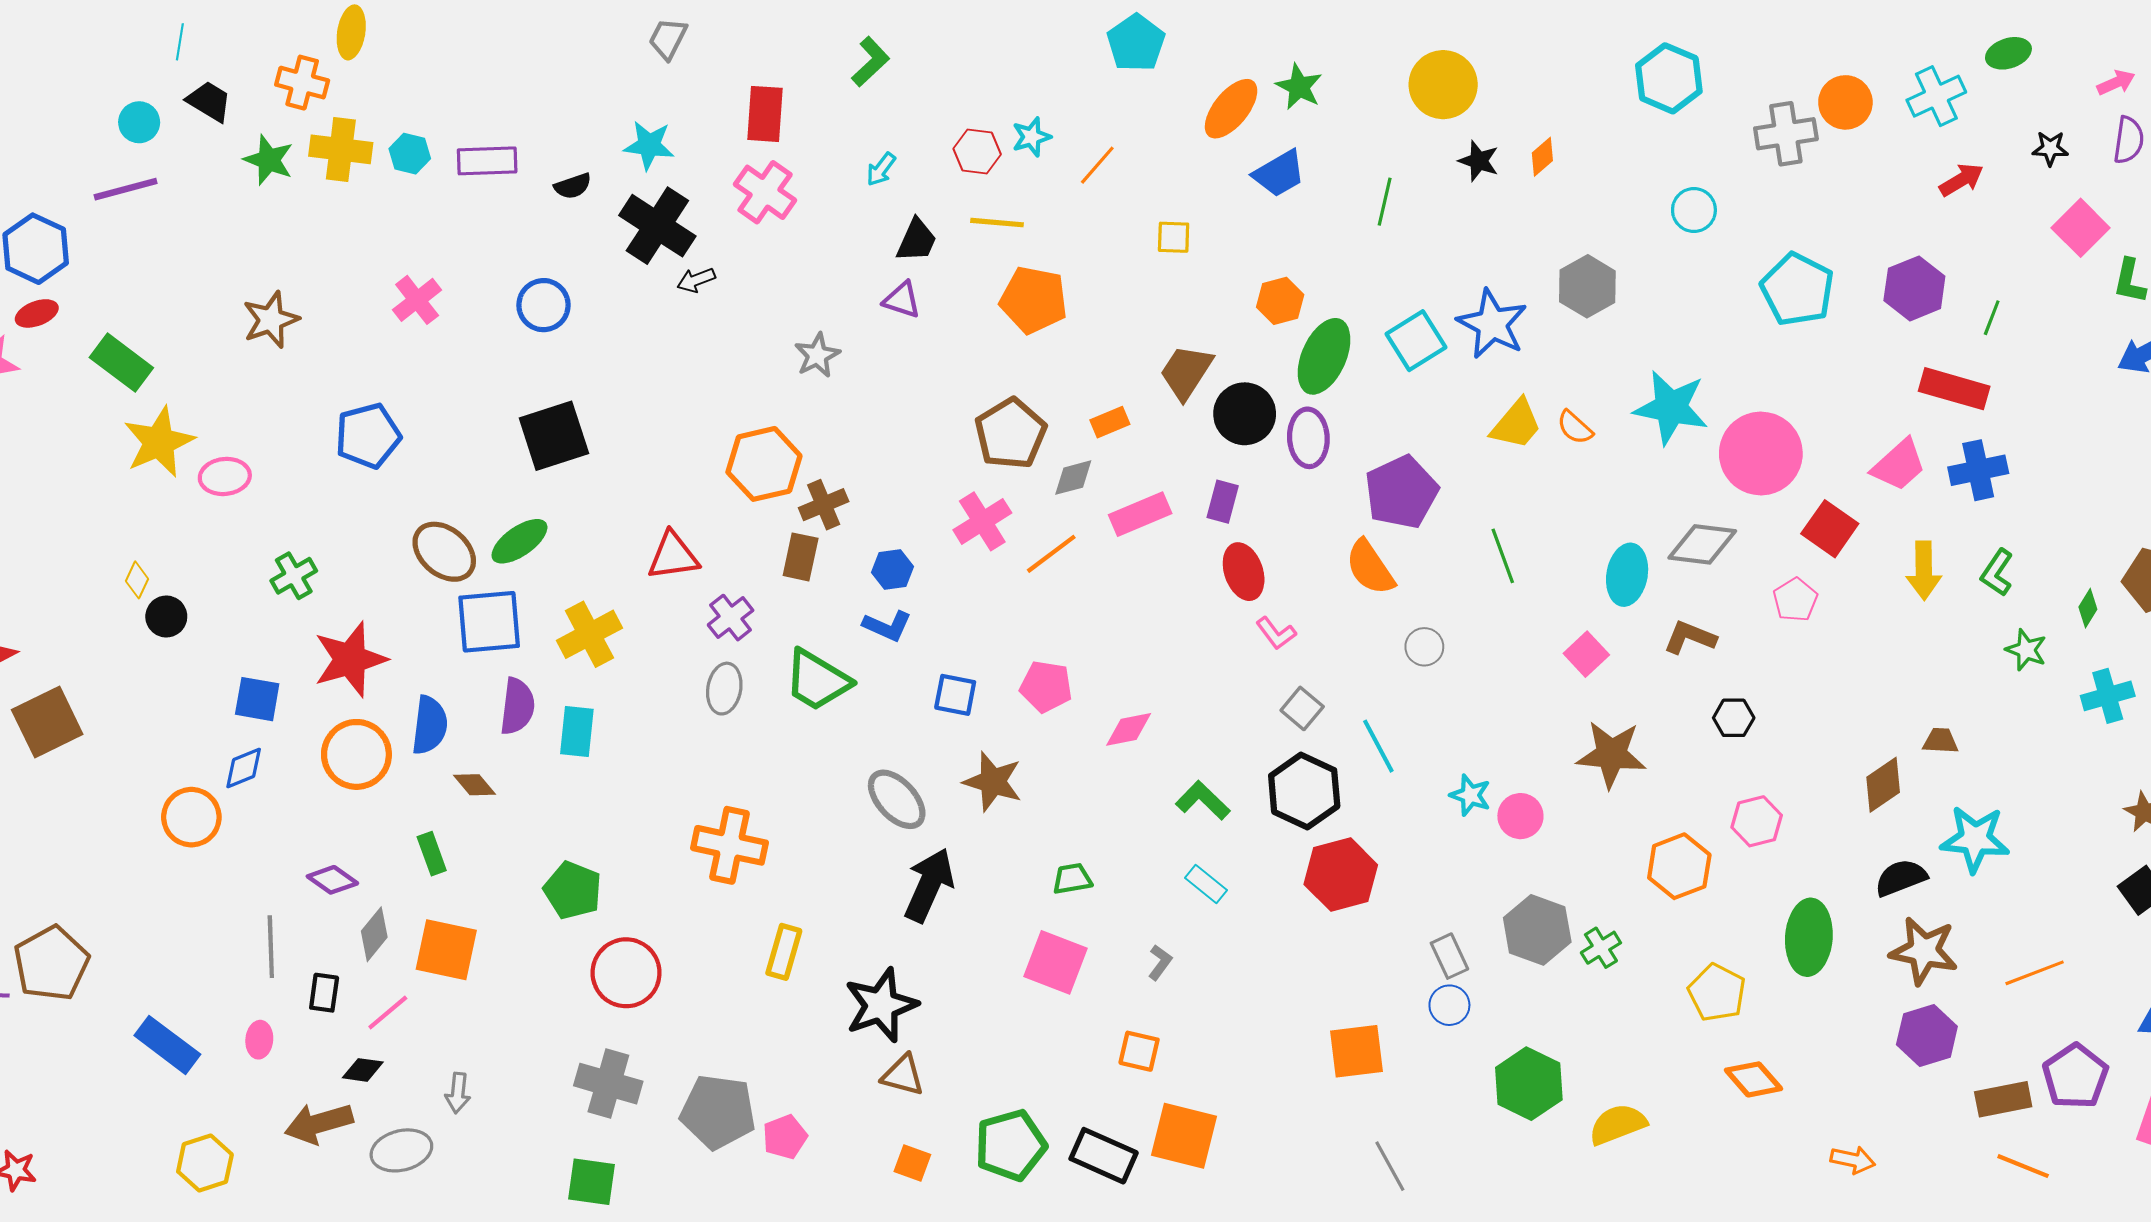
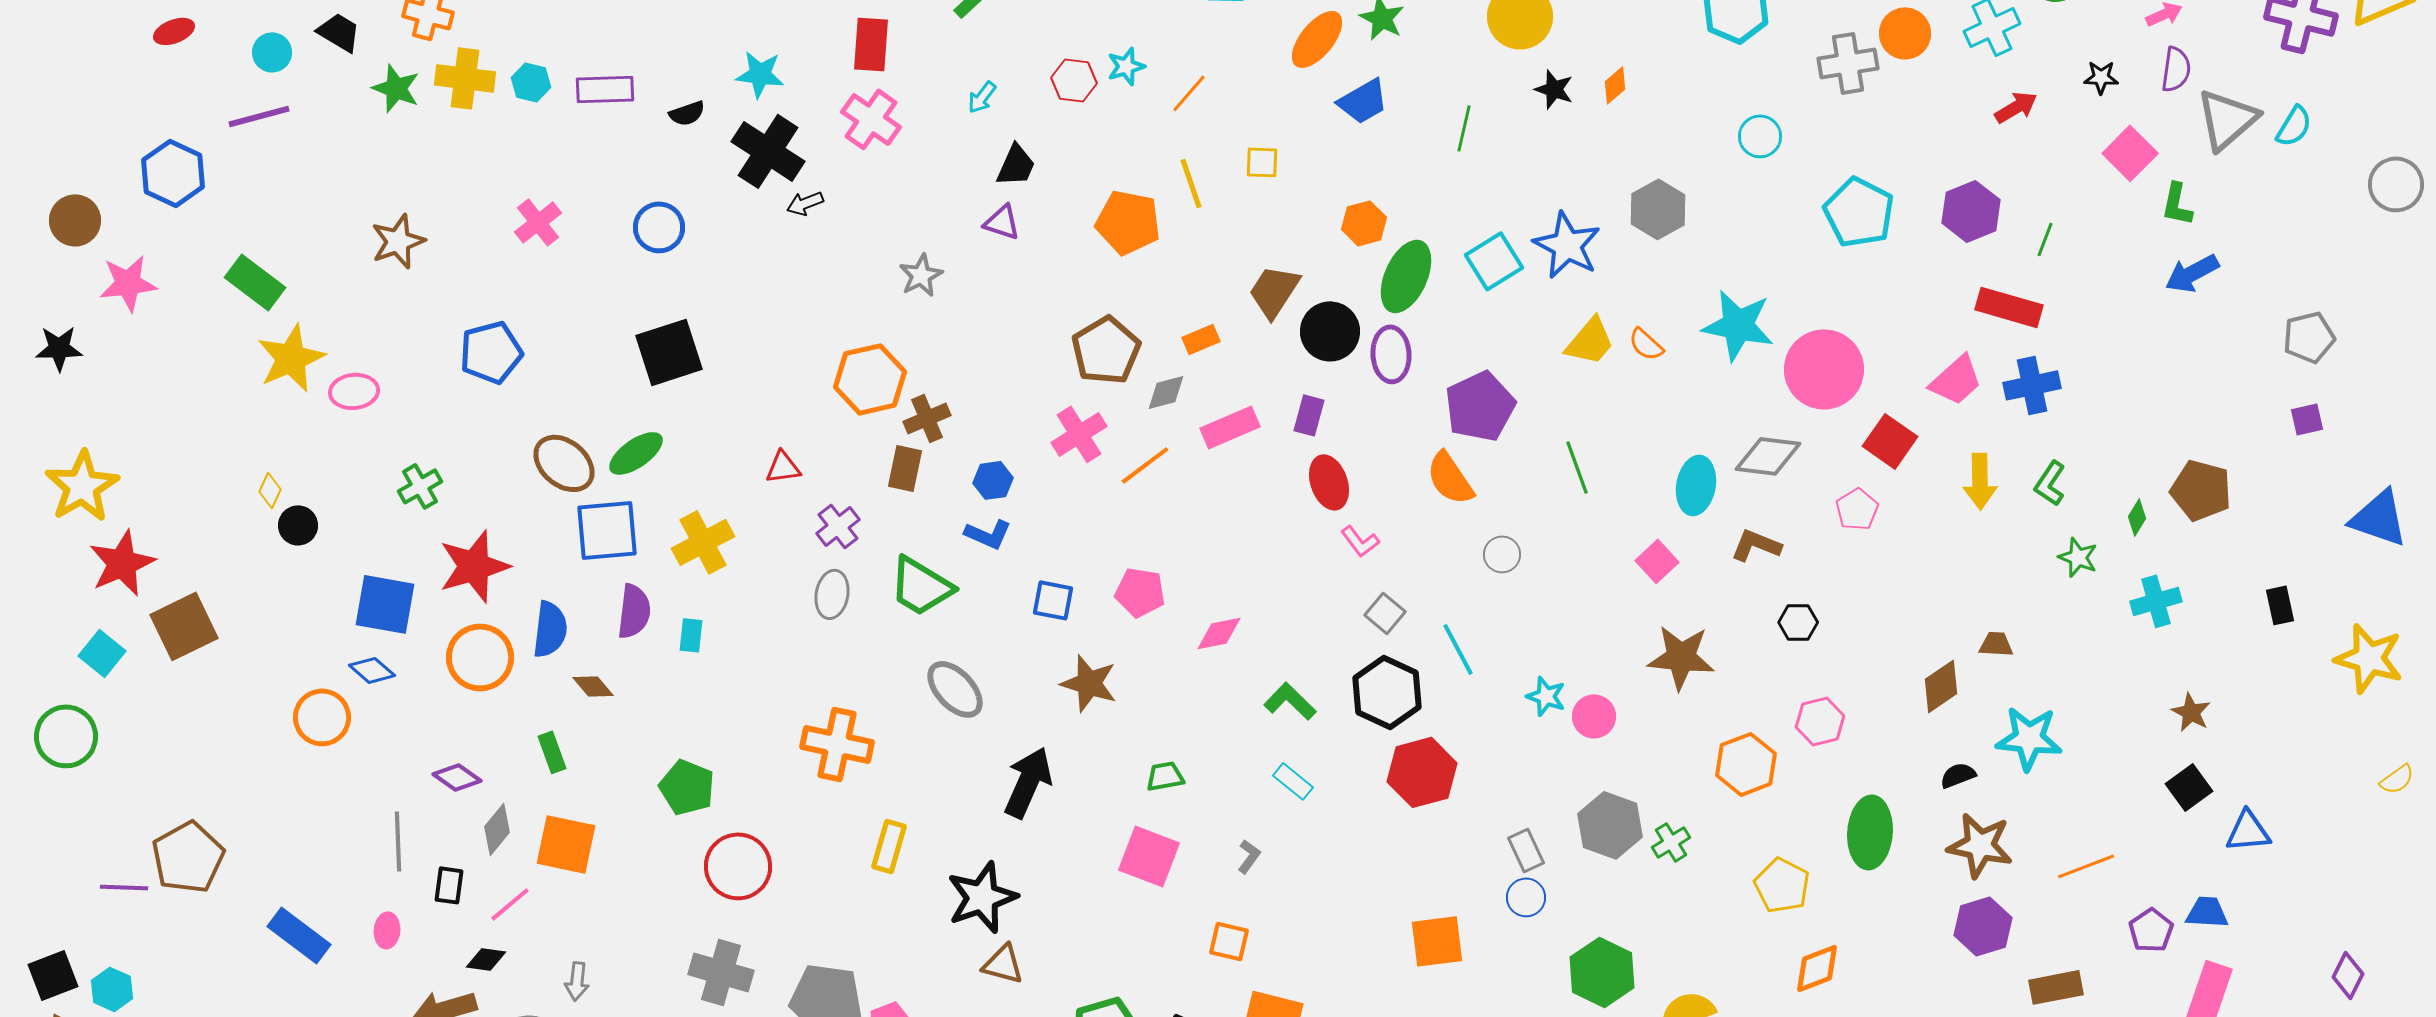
yellow line: (997, 223) -> (1191, 183), moved, turned 66
red ellipse: (37, 313) -> (174, 31), moved
red triangle: (673, 556) -> (783, 467), size x0.7
blue square: (257, 699) -> (385, 604), size x1.4
cyan rectangle: (577, 731) -> (691, 635), size x0.7
blue diamond: (244, 768) -> (372, 670), turned 63
gray ellipse: (897, 799) -> (955, 689), moved
black semicircle: (1901, 878) -> (1958, 775), size x0.7
purple pentagon: (2075, 1076) -> (2151, 930), moved, size x0.7
orange diamond: (1753, 1079) -> (1817, 968), turned -70

